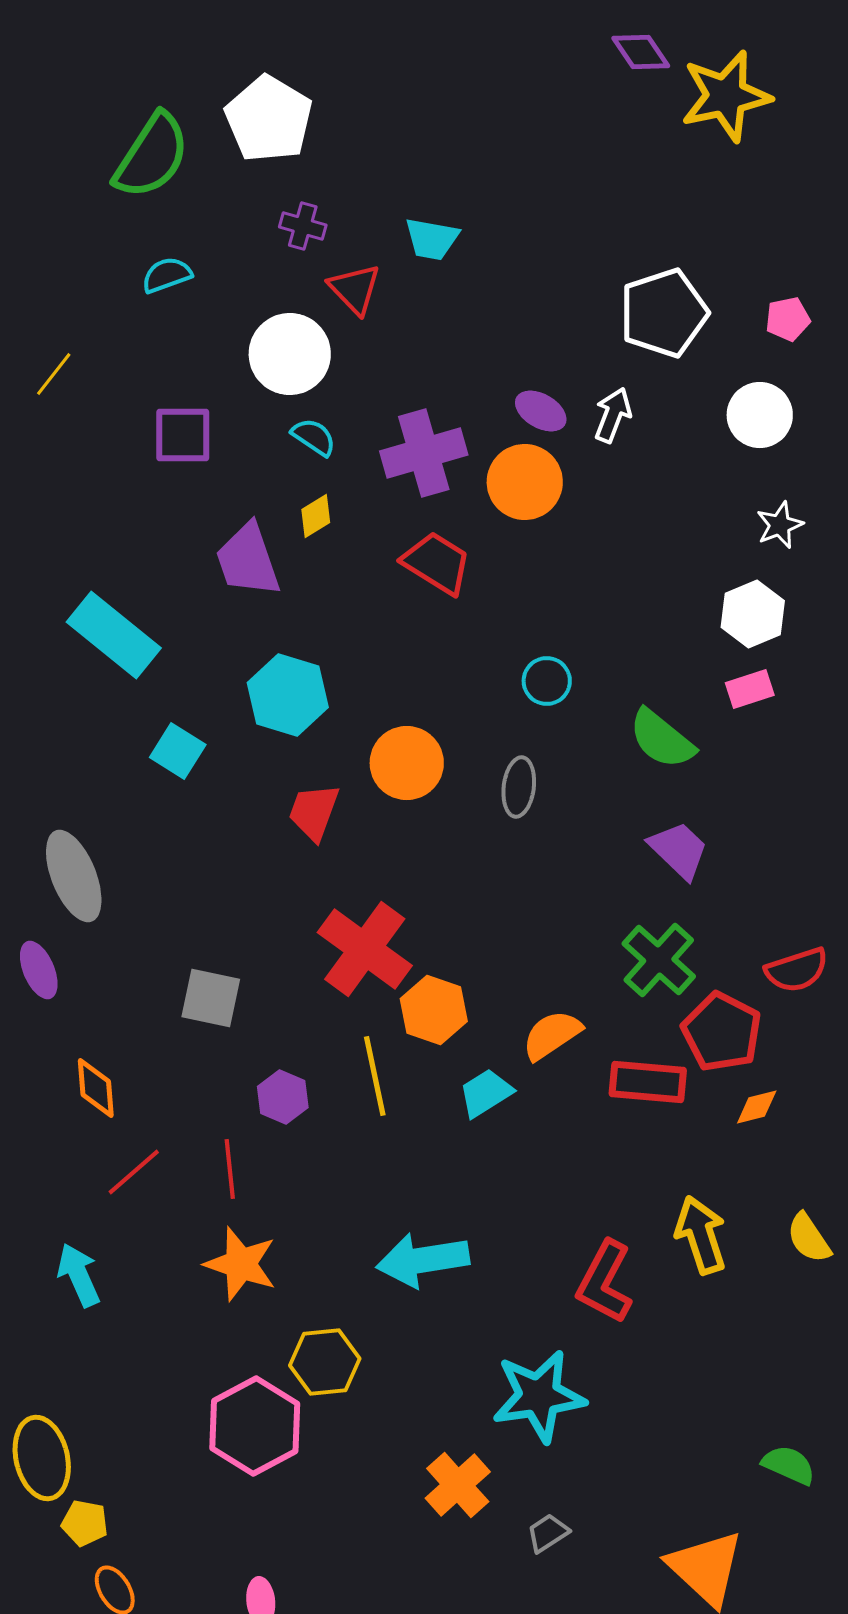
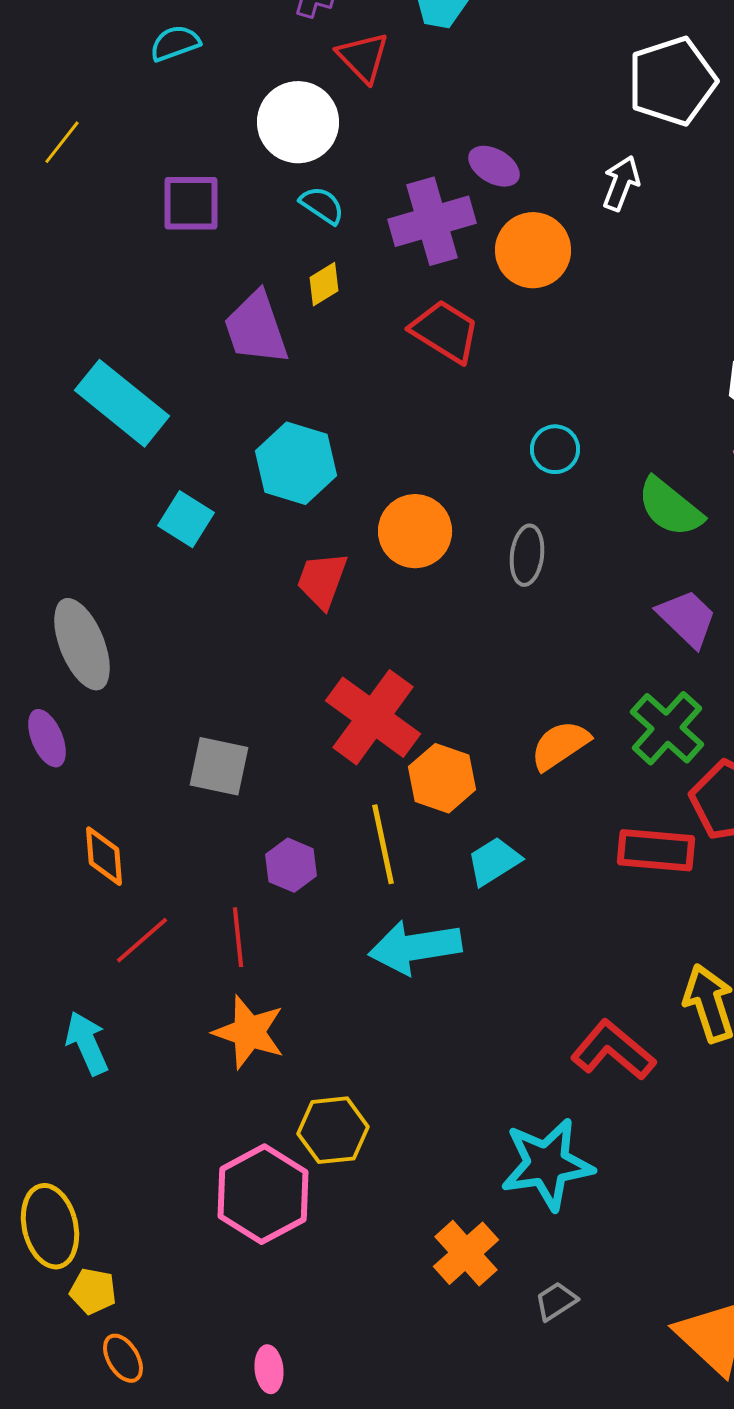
purple ellipse: (541, 411) -> (494, 166), moved
orange semicircle: (552, 1035) -> (560, 745), moved
cyan arrow: (423, 1260) -> (415, 947), moved
red L-shape: (605, 1282) -> (613, 1050), turned 102

